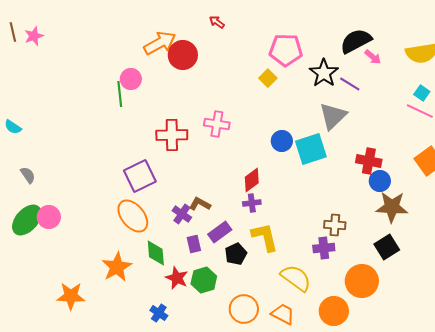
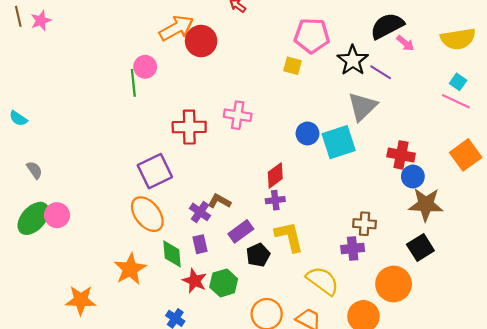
yellow square: (268, 78) -> (292, 66), turned -30
purple rectangle: (194, 244) -> (200, 244), moved

